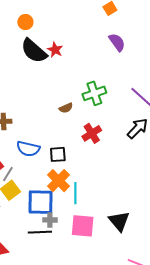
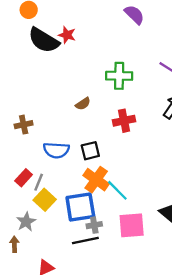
green cross: (94, 93) -> (119, 76), turned 30
brown semicircle: (66, 108) -> (83, 104), moved
red cross: (92, 133) -> (124, 121), turned 30
cyan line: (75, 193) -> (117, 190), turned -35

